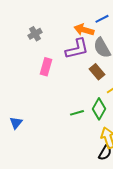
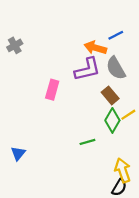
gray cross: (35, 34) -> (15, 45), moved
green diamond: (99, 109) -> (112, 120), moved

